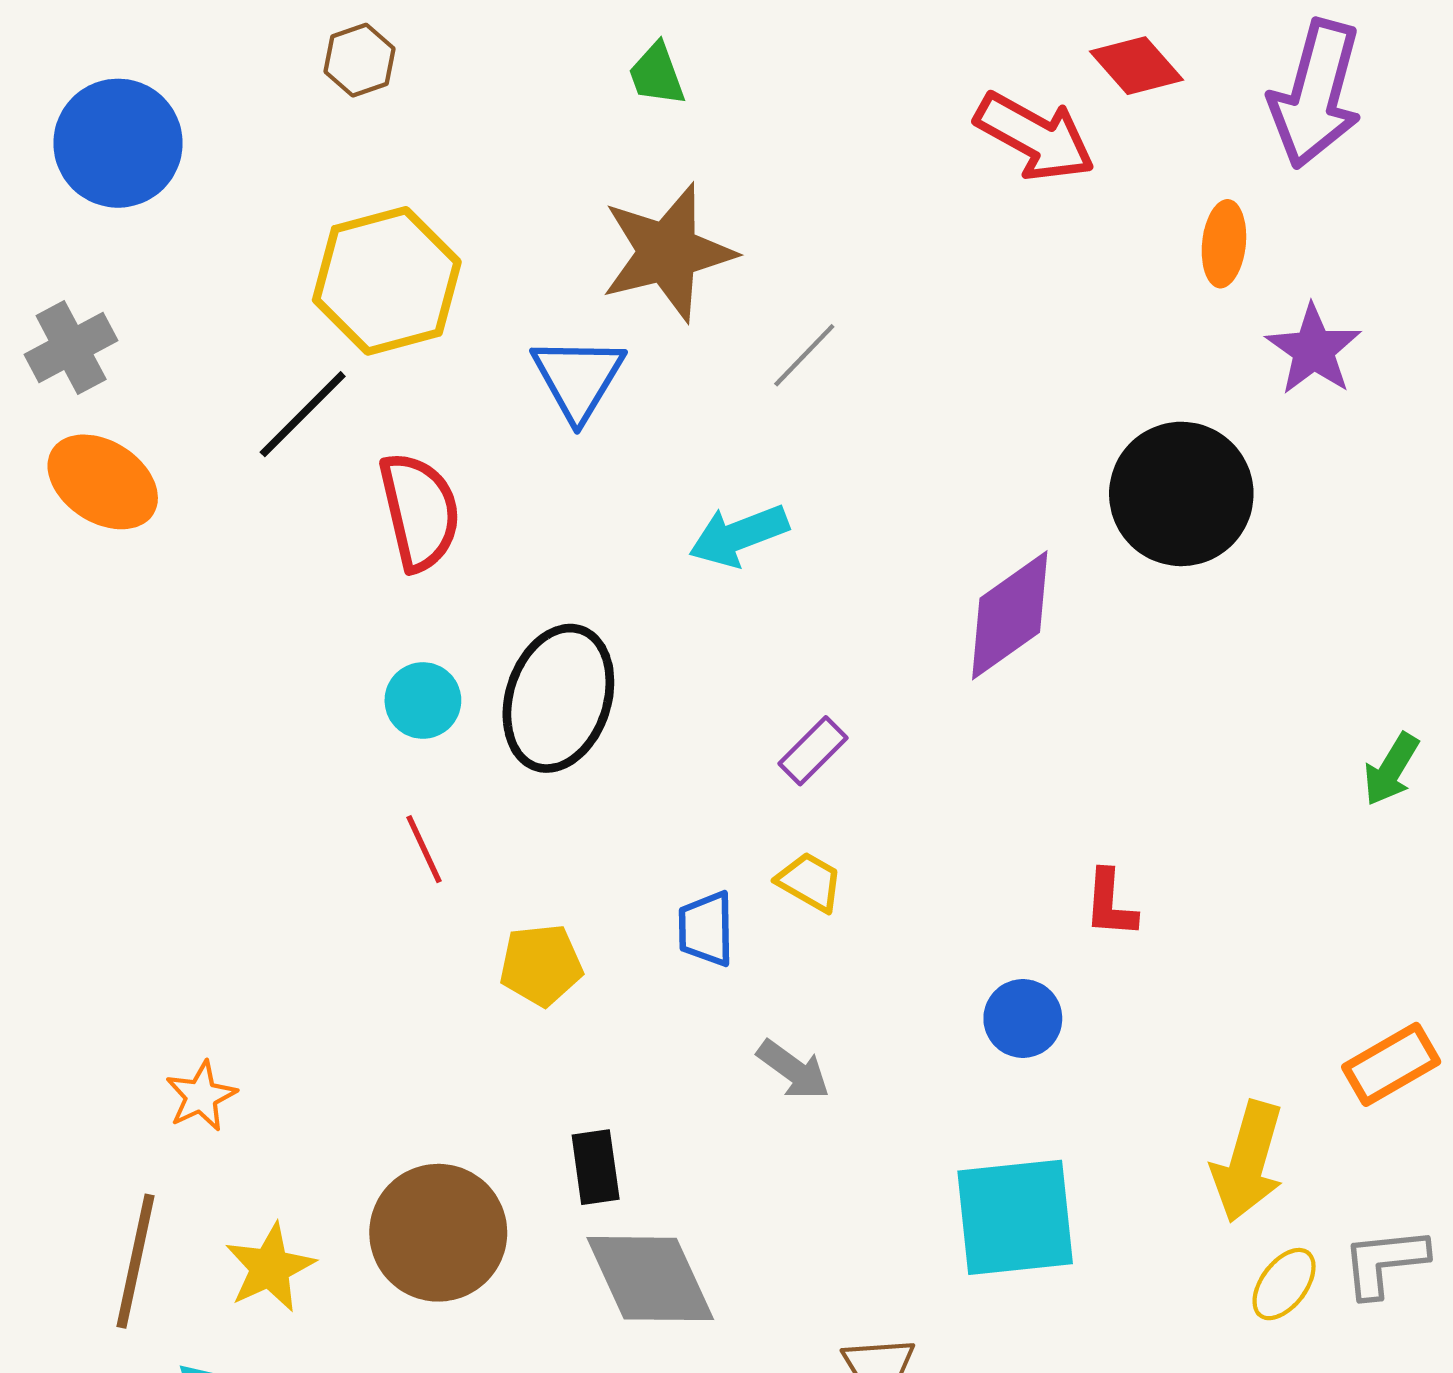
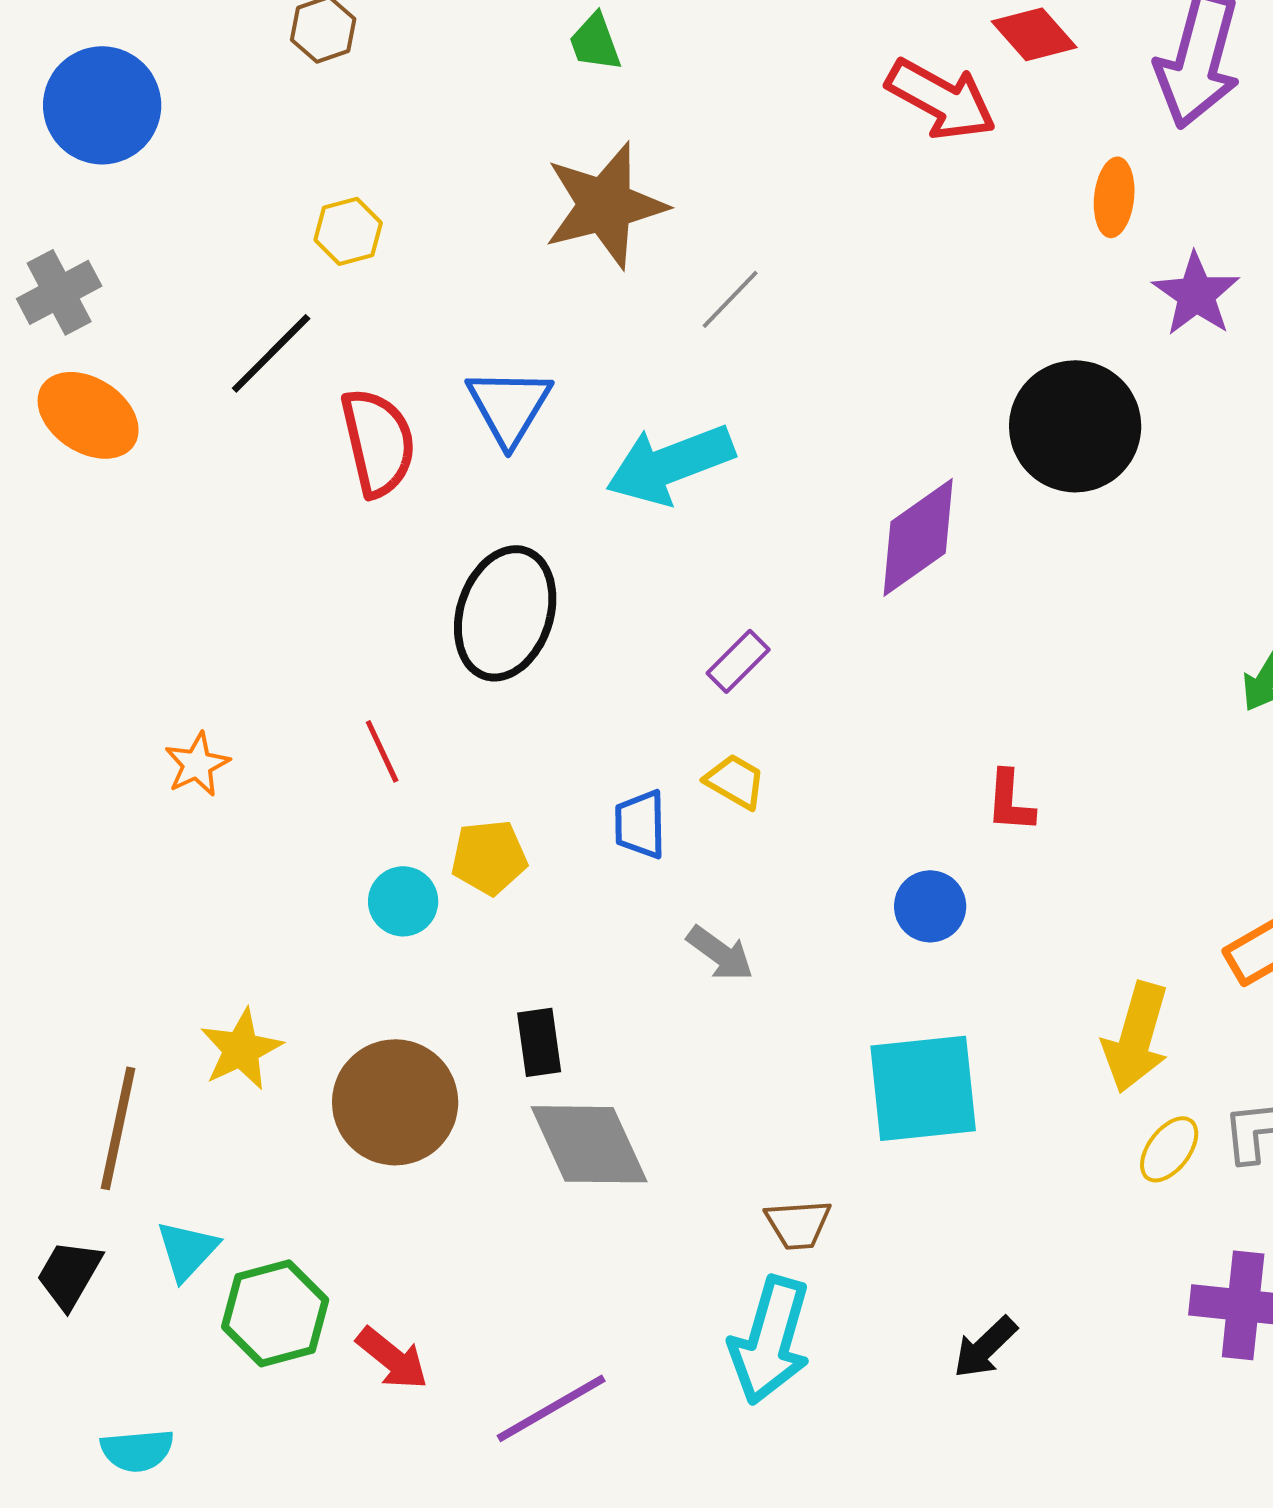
yellow hexagon: (387, 281) -> (348, 231), size x0.5
blue triangle: (578, 378) -> (509, 406), moved
cyan arrow: (739, 535) -> (670, 464), size x1.4
cyan circle: (423, 700) -> (403, 901), moved
orange star: (201, 1096) -> (197, 764), moved
yellow star: (270, 1268) -> (241, 1049), moved

